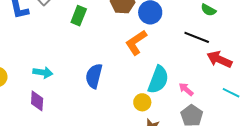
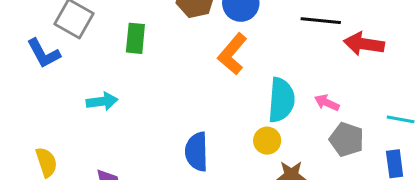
cyan arrow: (43, 72) -> (102, 101), moved
blue semicircle: (94, 76) -> (197, 152), moved
cyan line: (231, 93) -> (401, 119), moved

